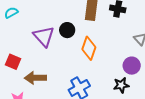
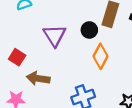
black circle: (67, 30) -> (89, 30), moved

